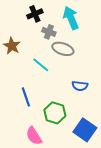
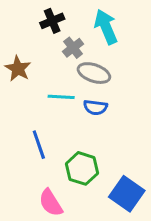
gray cross: (49, 32) -> (73, 48), turned 32
cyan line: (41, 65) -> (61, 97), turned -36
blue semicircle: (80, 86) -> (95, 107), moved

